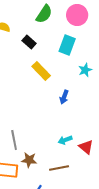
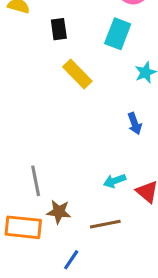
black rectangle: (29, 42) -> (59, 29), turned 40
blue arrow: (64, 97) -> (135, 124), moved, turned -40

